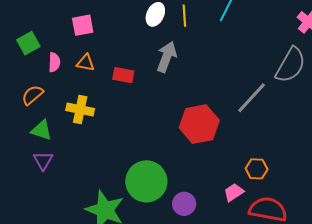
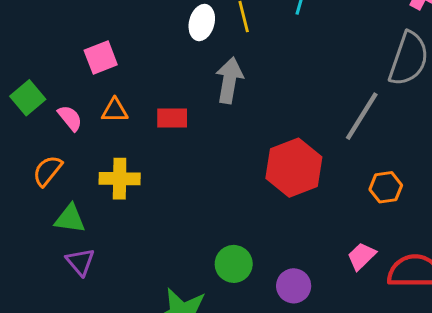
pink semicircle: (54, 62) -> (70, 118), turned -30
orange hexagon: (257, 169) -> (386, 187), moved
green circle: (146, 181) -> (234, 264), size x0.6

